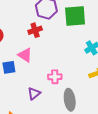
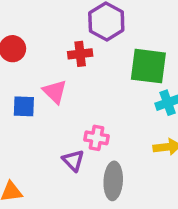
green square: (75, 16) -> (148, 66), moved
purple triangle: (34, 93) -> (73, 160), moved, turned -48

